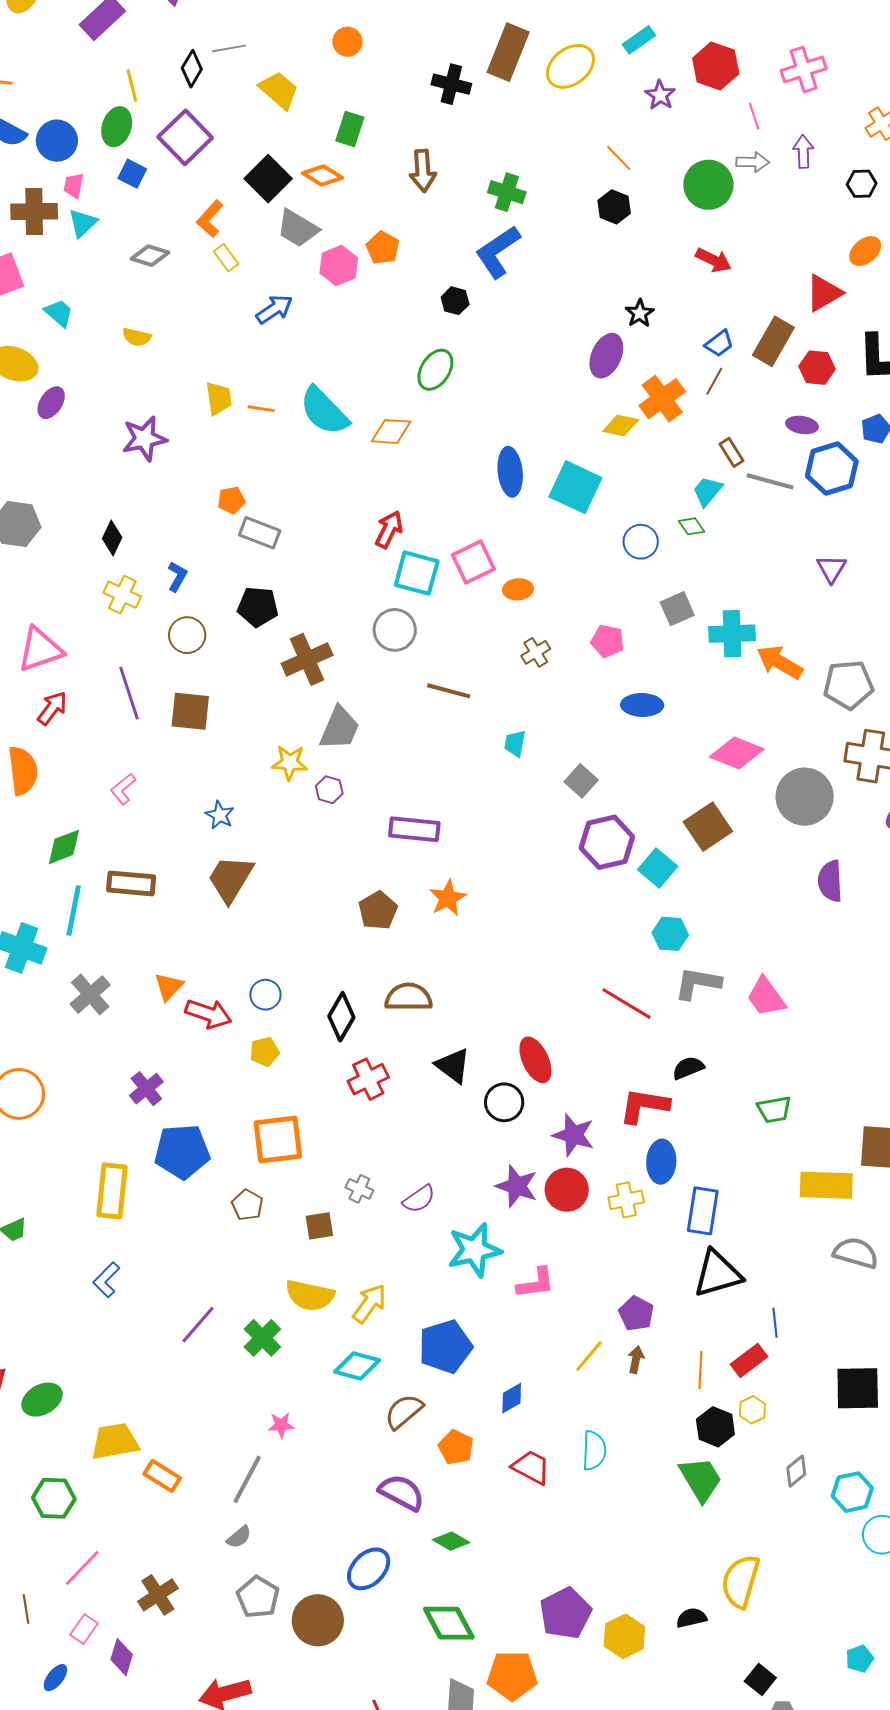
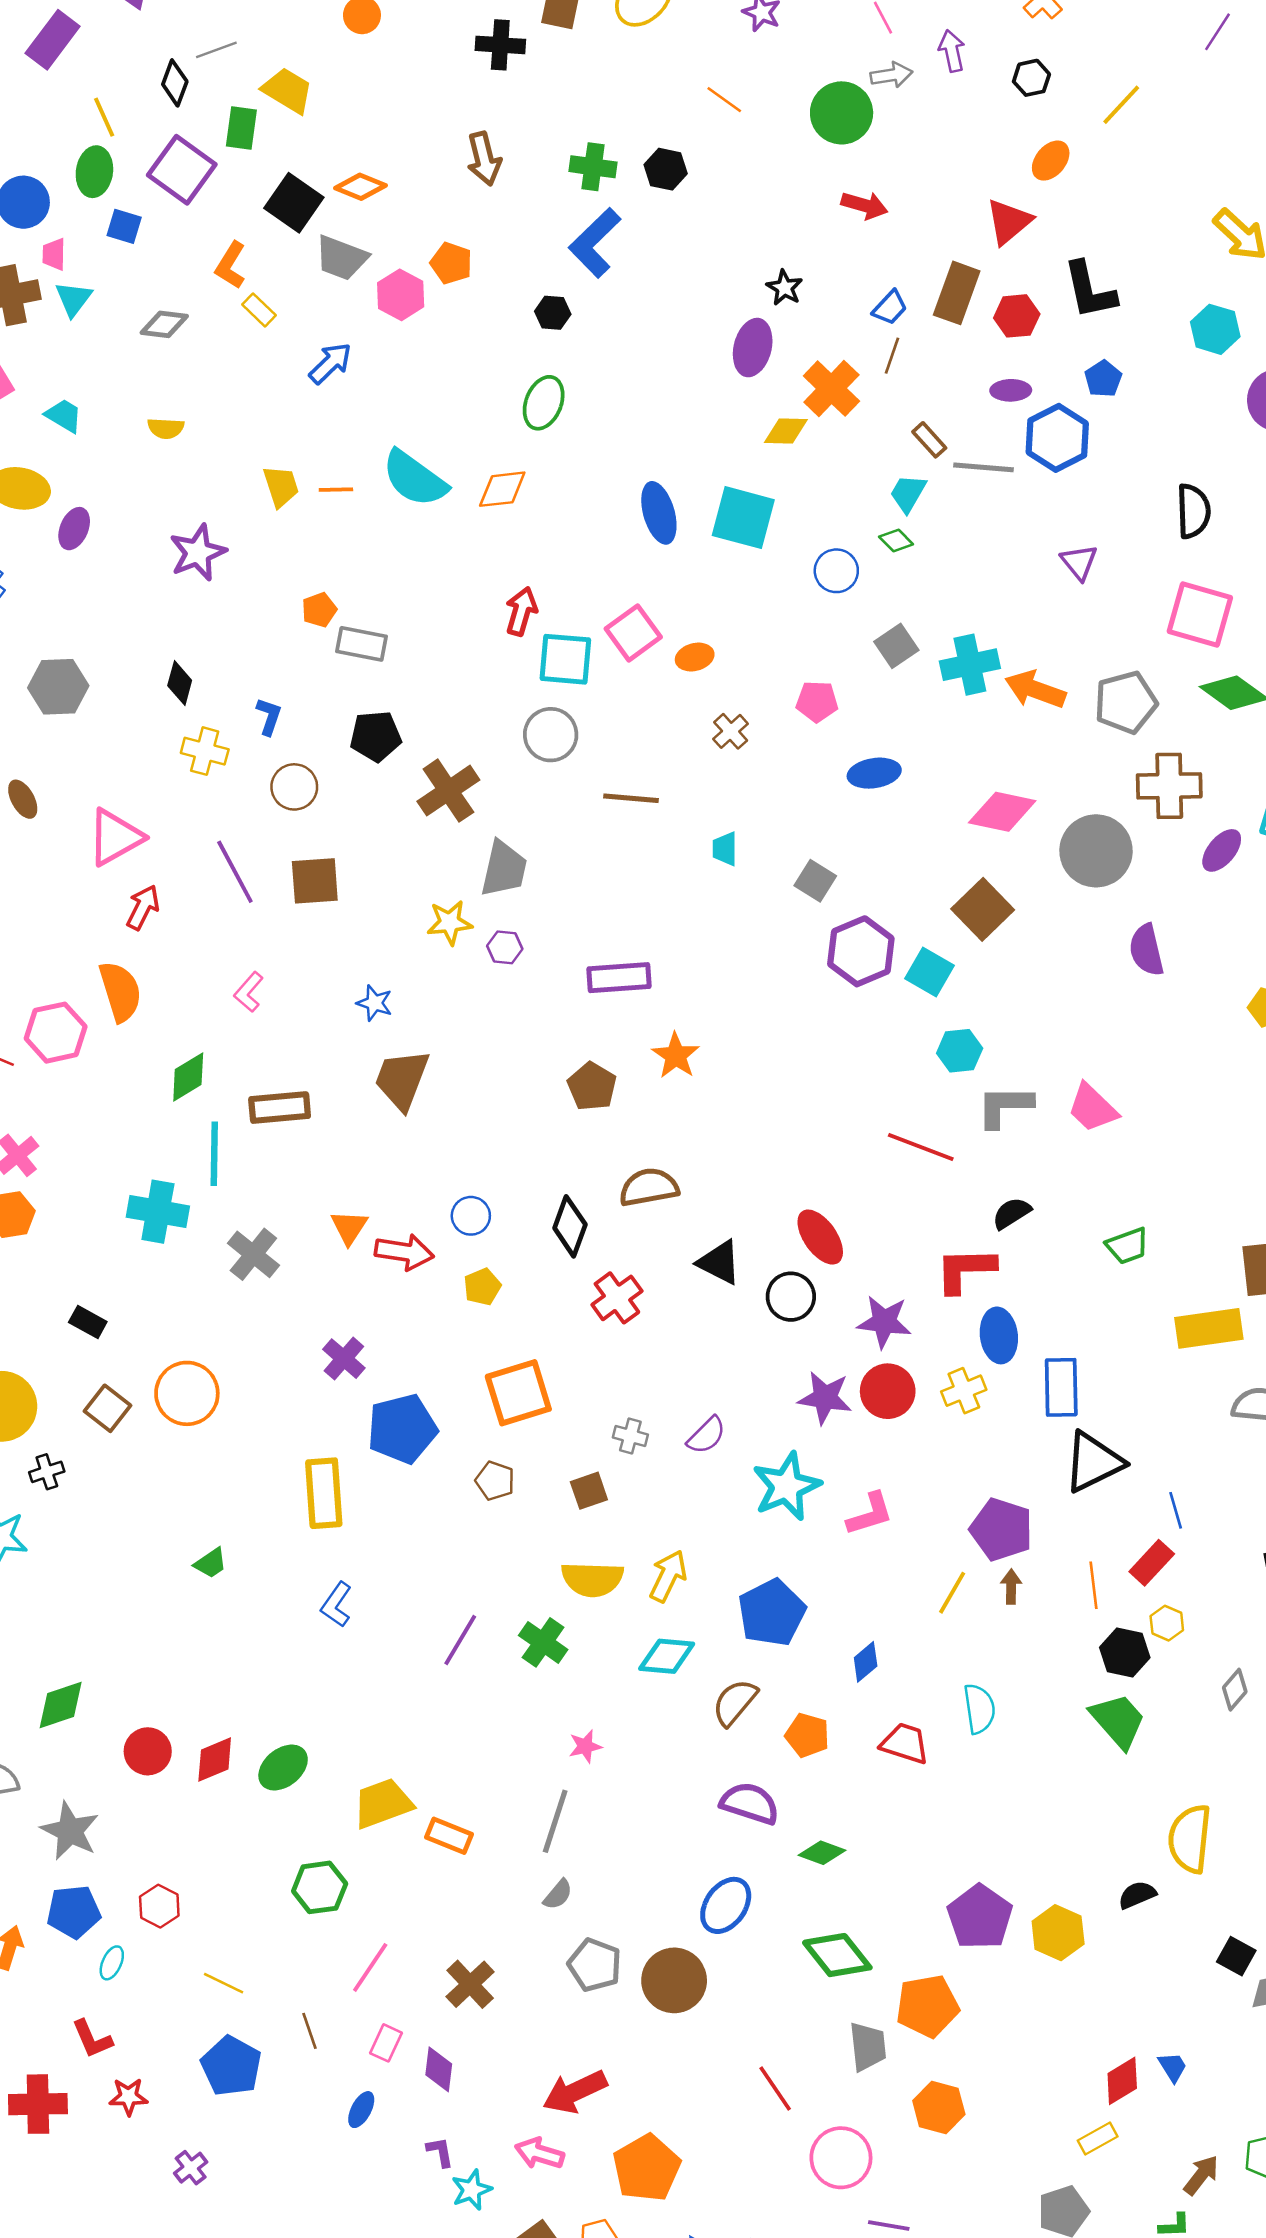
green rectangle: (350, 129) -> (241, 128), moved
black hexagon: (614, 207) -> (666, 169), moved
purple pentagon: (636, 1314) -> (1001, 1529), size x1.4

